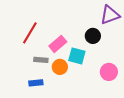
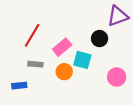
gray rectangle: (41, 60) -> (35, 64), moved
blue rectangle: (36, 83) -> (19, 86), moved

